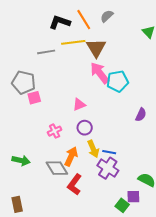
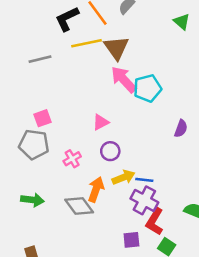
black L-shape: (60, 22) -> (67, 19), turned -40
gray line: (46, 52) -> (40, 59), moved
gray pentagon: (23, 82) -> (34, 144), moved
yellow arrow: (93, 149) -> (124, 177), turned -84
red L-shape: (75, 184) -> (155, 222), moved
purple square: (133, 197) -> (131, 240), moved

